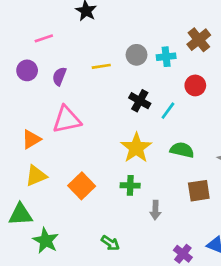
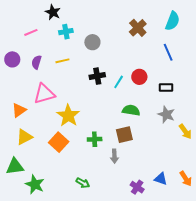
pink line: (44, 38) -> (31, 32), moved
cyan cross: (166, 57) -> (66, 32), moved
yellow line: (101, 66) -> (62, 61), moved
red circle: (195, 85) -> (139, 77), moved
black cross: (140, 101) -> (97, 76), turned -35
yellow star: (136, 148) -> (68, 116), moved
brown square: (199, 191) -> (124, 135), moved

